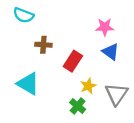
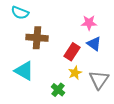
brown cross: (43, 45) -> (37, 38), size x1.5
red rectangle: (73, 61) -> (72, 52), moved
green cross: (78, 106) -> (58, 90), moved

